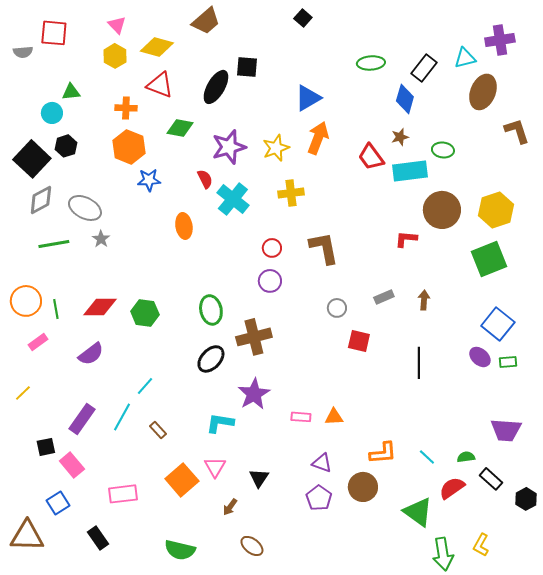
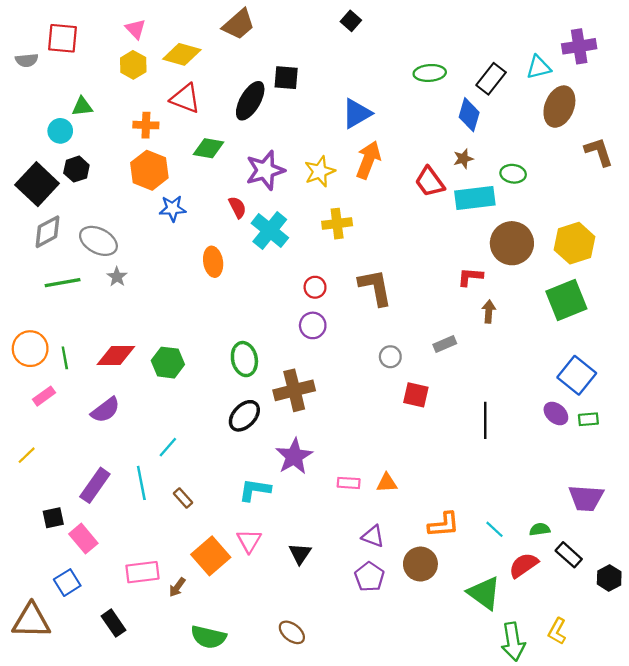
brown arrow: (424, 300) -> (489, 312), moved
cyan line: (122, 417) -> (141, 483), turned -40
brown arrow: (230, 507) -> (177, 587), moved

